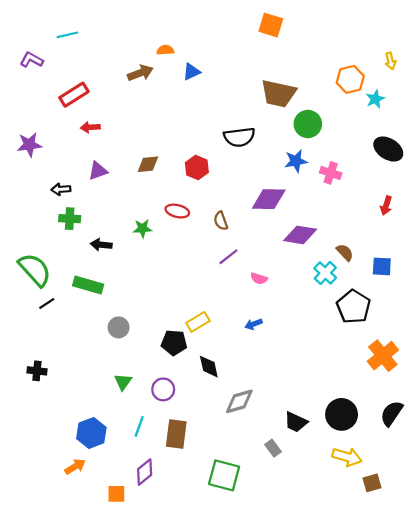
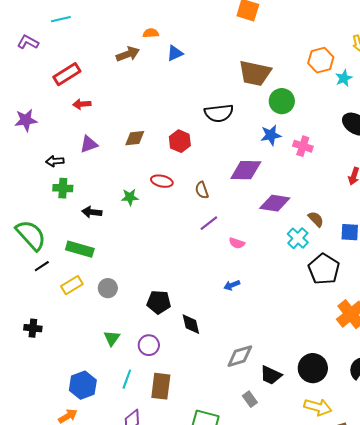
yellow rectangle: (198, 322) -> (72, 285), moved
gray diamond: (239, 401) -> (240, 356), moved

